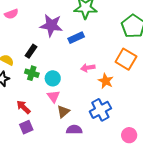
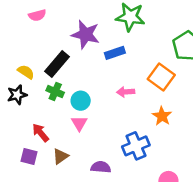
black rectangle: (31, 51) -> (57, 64), size x1.5
orange square: (126, 59) -> (161, 77), moved
orange star: (106, 81) -> (162, 116), moved
brown triangle: (63, 111) -> (60, 156), moved
purple square: (26, 127) -> (29, 157), moved, turned 32

